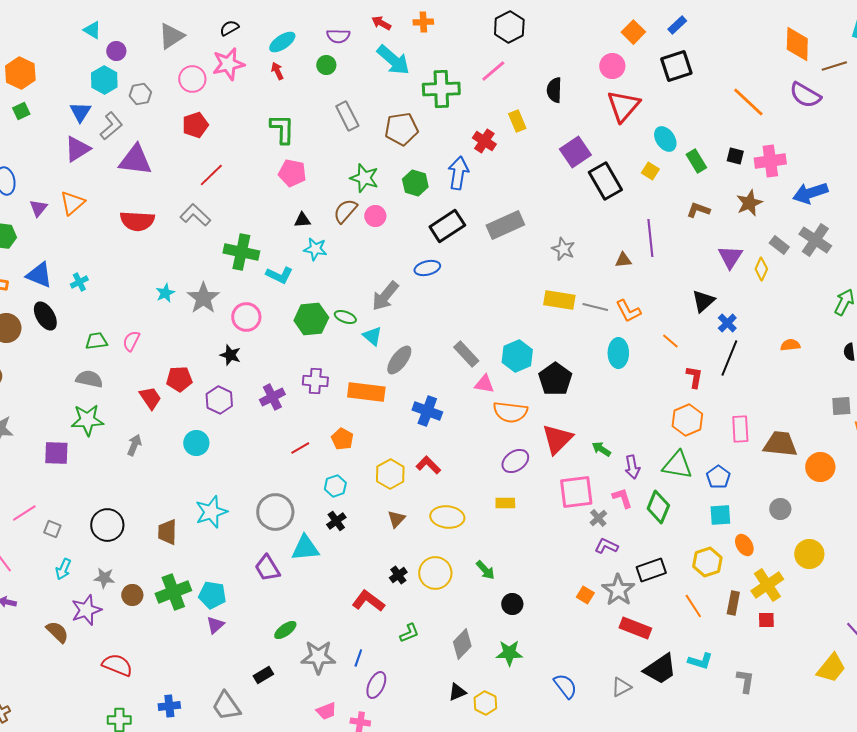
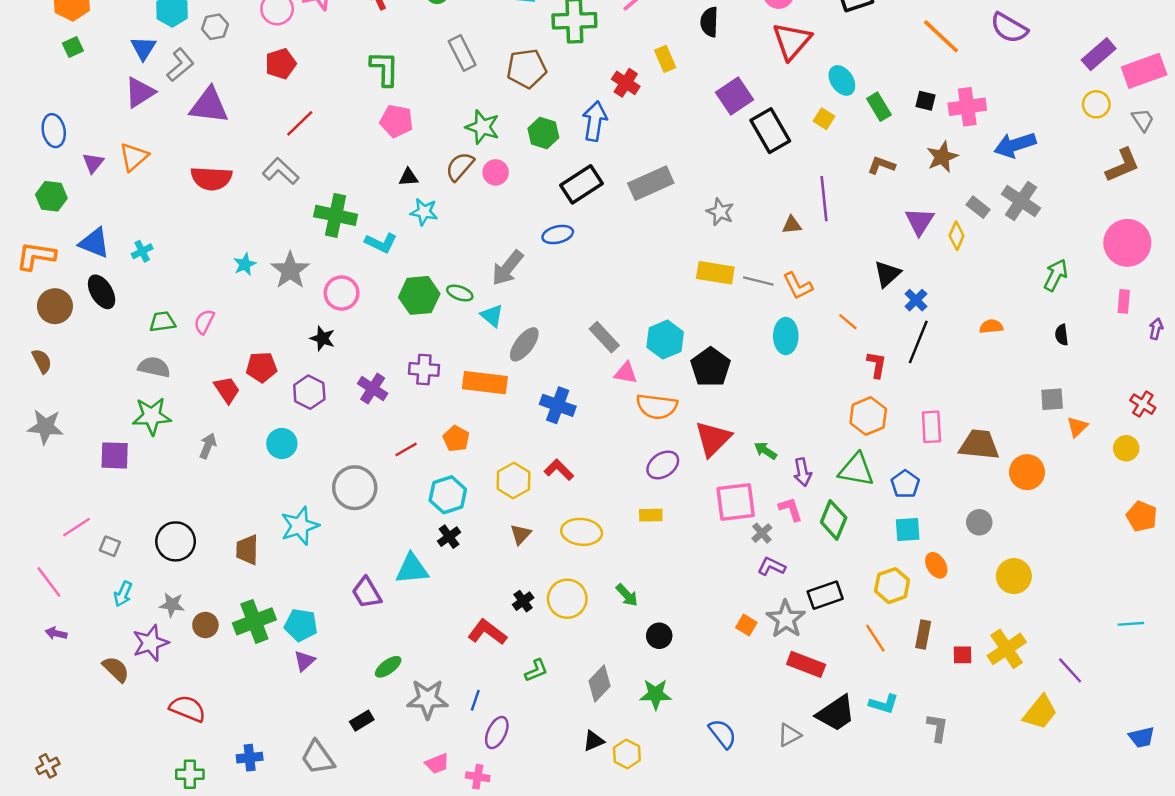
purple cross: (272, 397) -> (373, 389), turned -30
cyan hexagon: (335, 486) -> (448, 495), size x1.4
gray circle: (275, 512) -> (355, 488), moved
yellow cross: (767, 585) -> (1007, 649), moved

